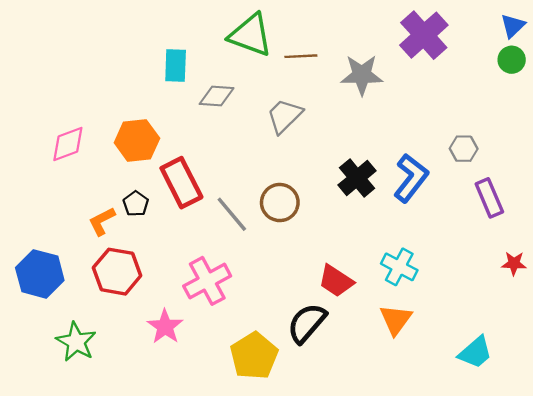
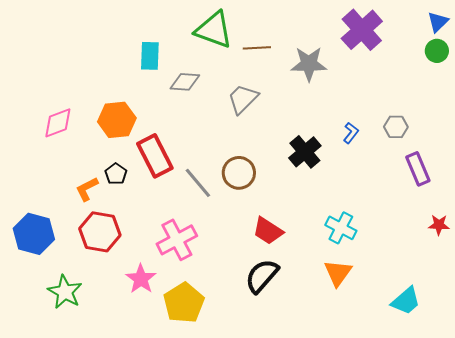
blue L-shape: (411, 178) -> (351, 133), moved, size x0.5
red trapezoid: (336, 281) -> (268, 231), moved
yellow pentagon: (254, 356) -> (184, 303), moved

